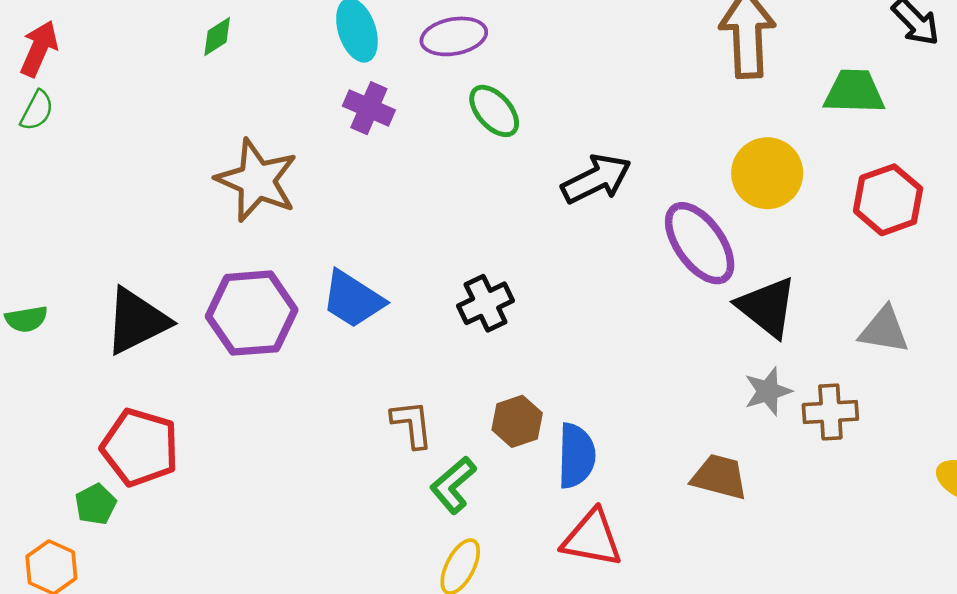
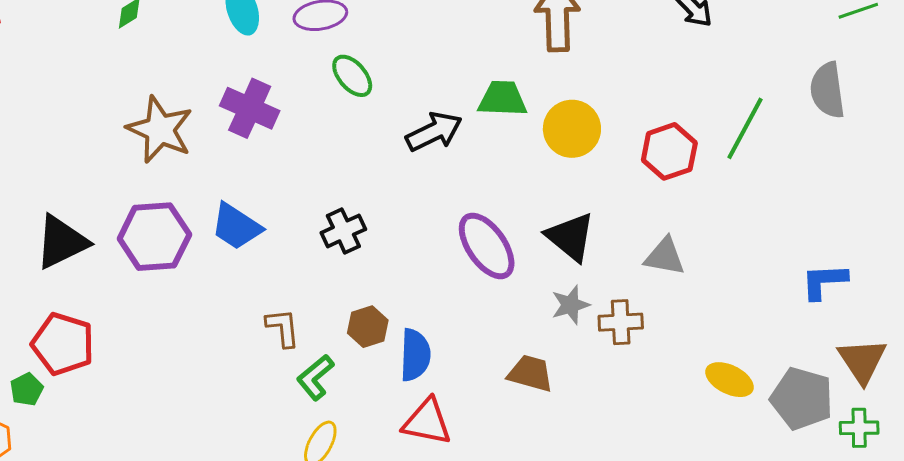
green trapezoid: (854, 92) -> (503, 99), moved
purple cross: (369, 108) -> (250, 108), moved, size x1.4
purple ellipse: (700, 243) -> (487, 246), moved

